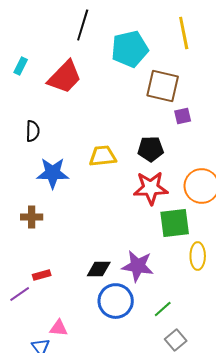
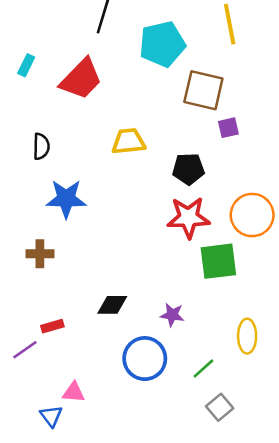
yellow trapezoid: (103, 156) -> (129, 141), moved
yellow ellipse: (198, 256) -> (247, 336), moved
purple star: (138, 266) -> (172, 315), size x0.6
black diamond: (99, 269) -> (112, 305), moved

